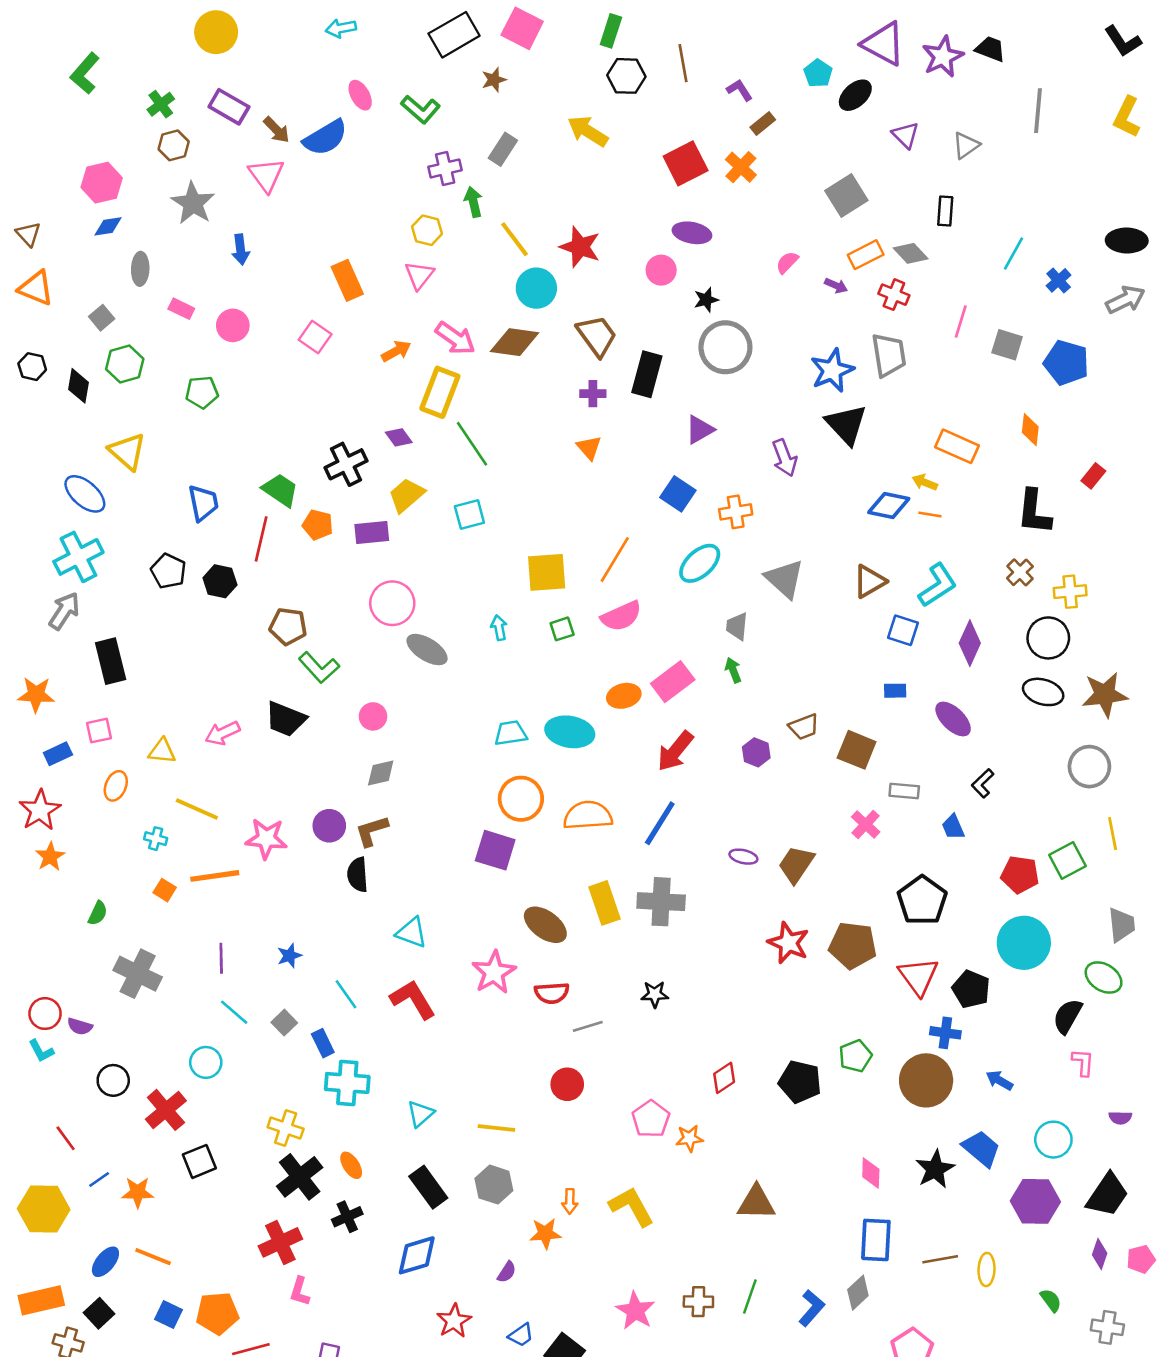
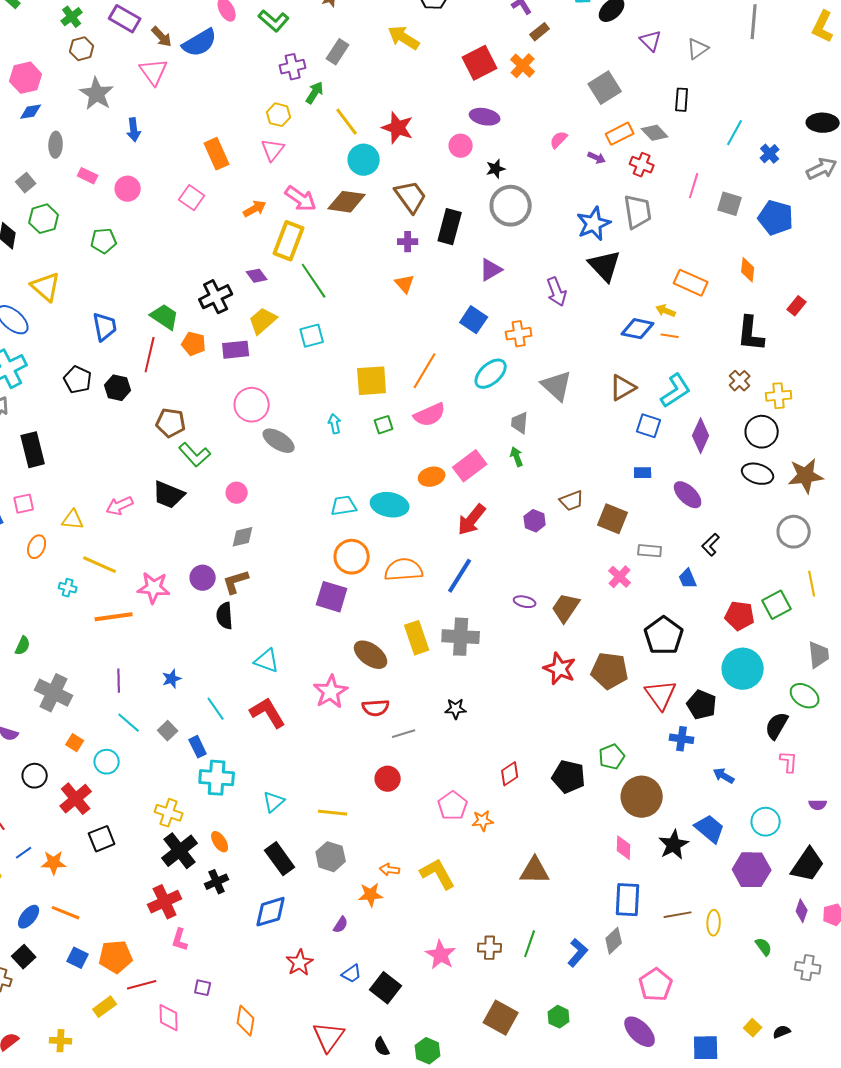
green arrow: (473, 202) -> (315, 93), turned 45
orange square: (165, 890) -> (75, 743), moved
brown circle: (926, 1080) -> (642, 797), moved
orange arrow: (570, 1201) -> (390, 870), turned 96

